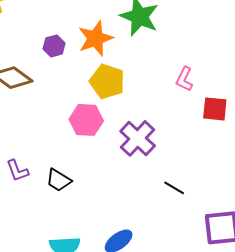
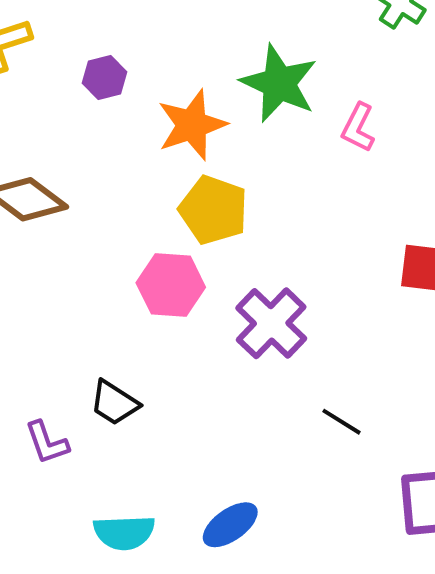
purple hexagon: (54, 46) -> (104, 77), moved
pink L-shape: (184, 79) -> (358, 128), moved
purple L-shape: (17, 171) -> (47, 443), moved

